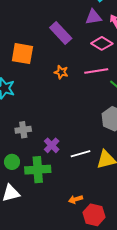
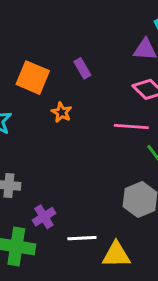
purple rectangle: (61, 33) -> (82, 68), moved, size x0.6
orange star: (61, 72) -> (62, 112), moved

